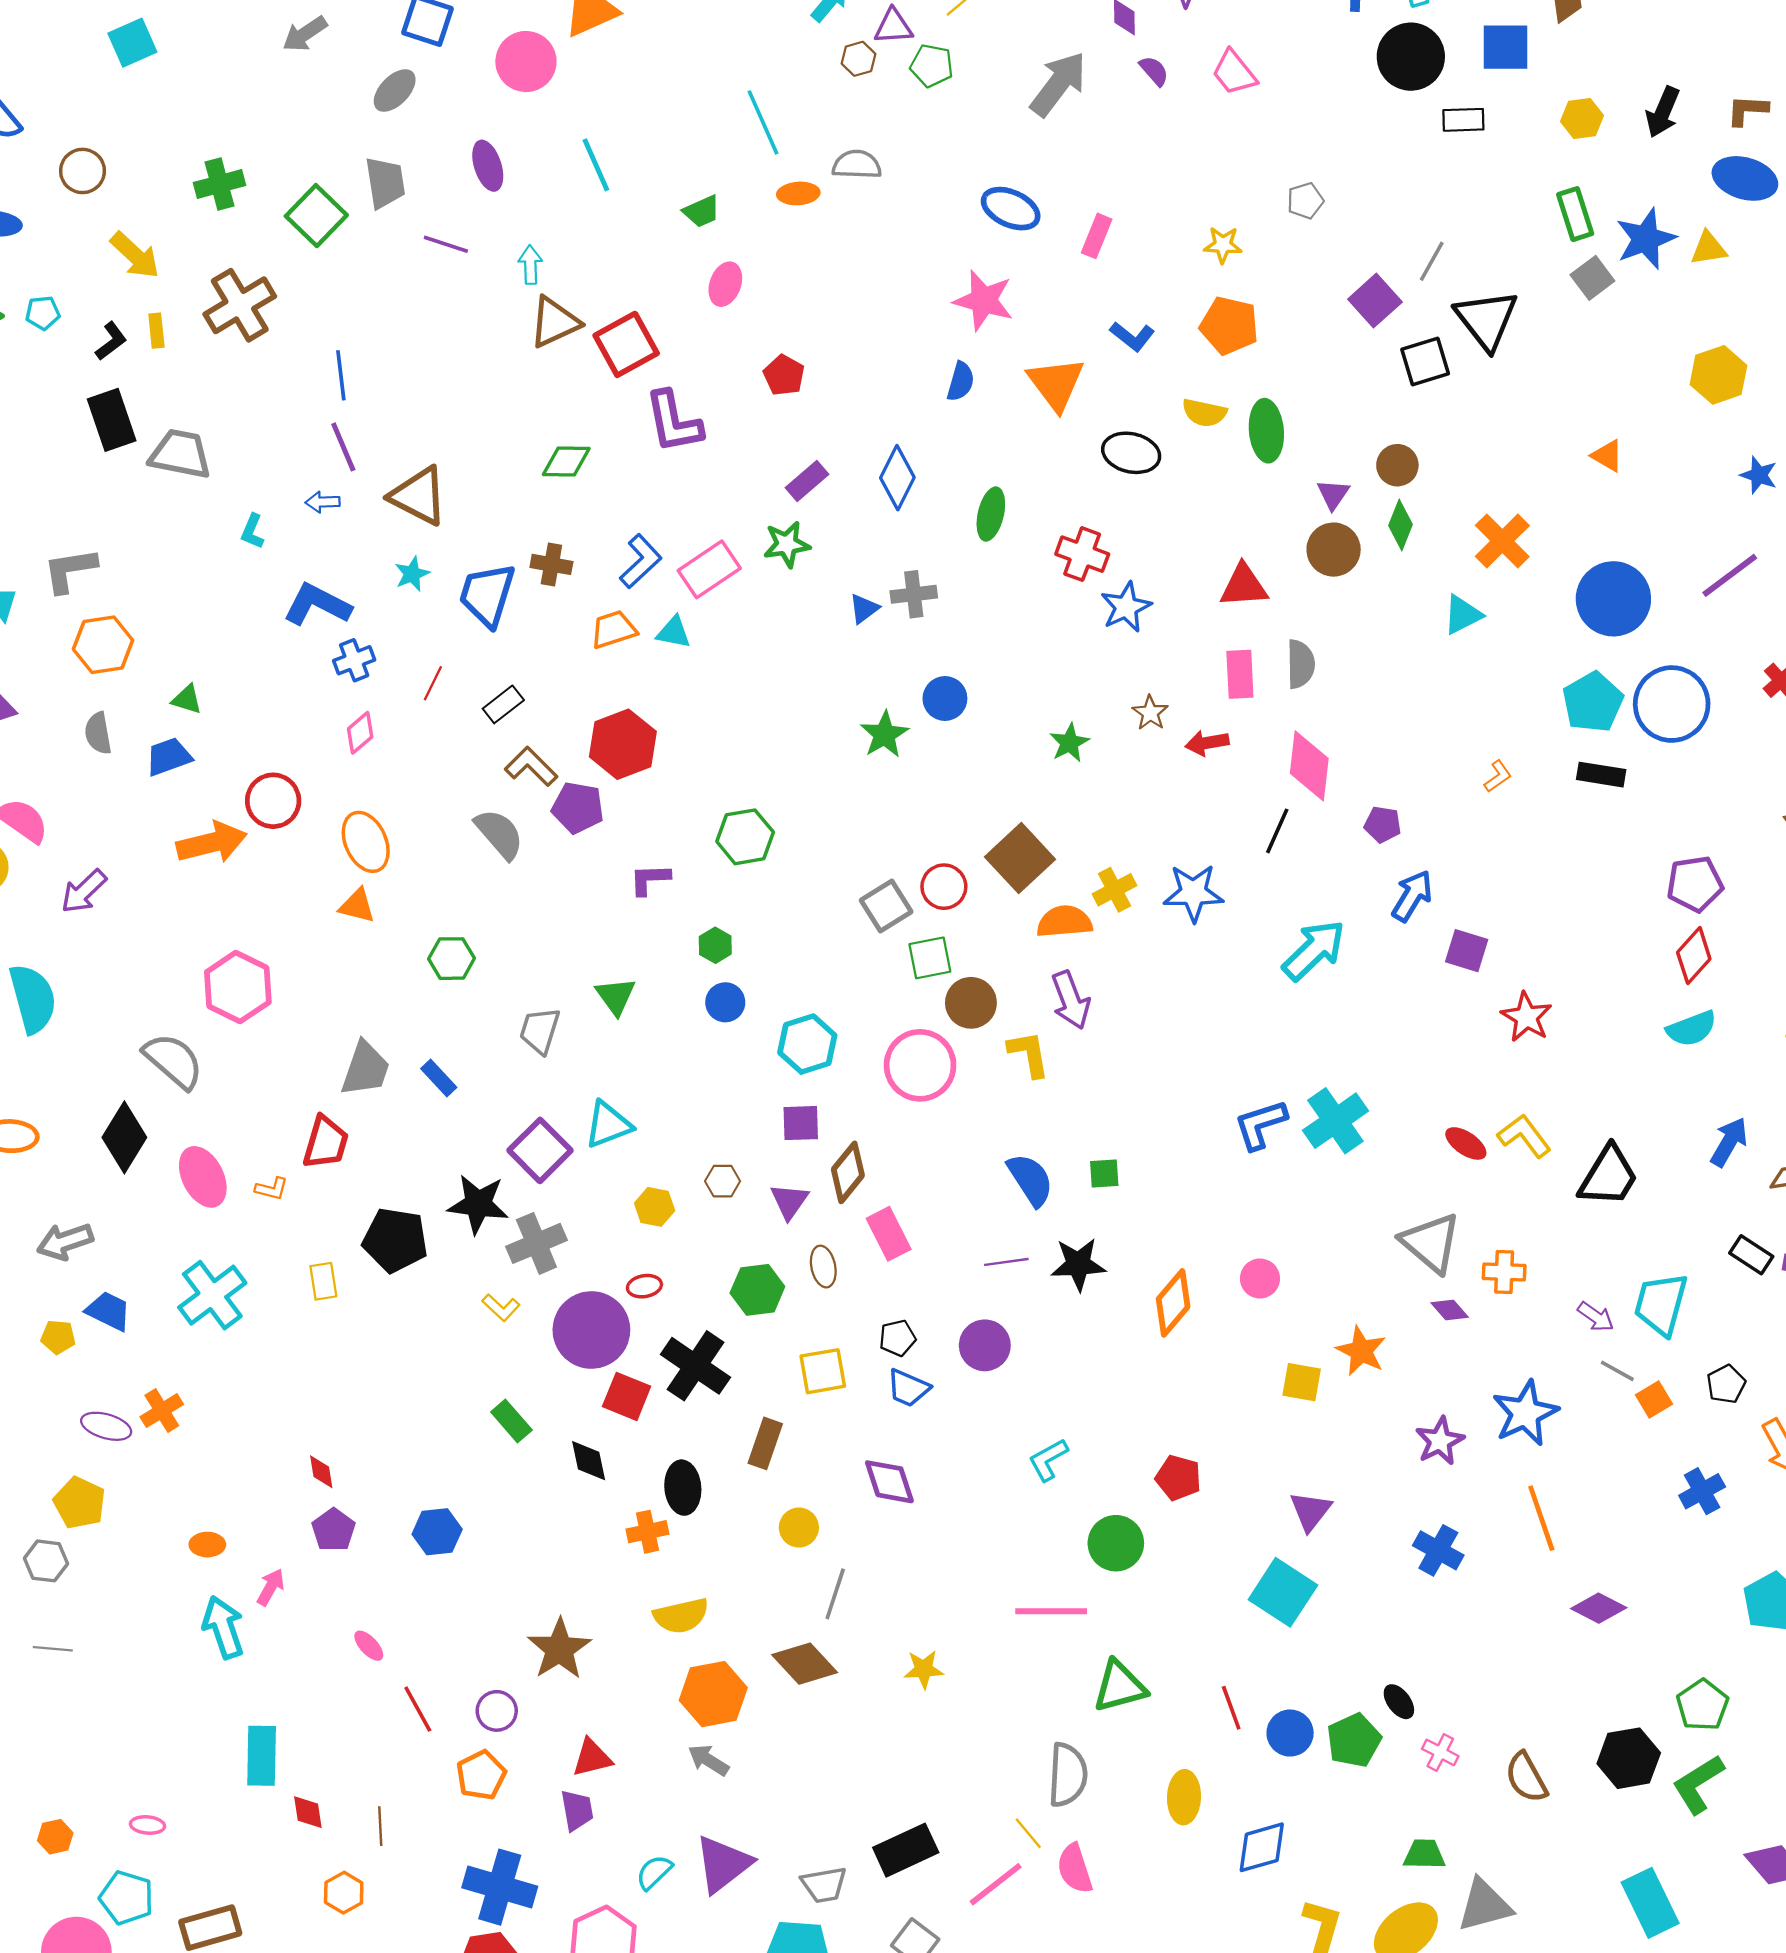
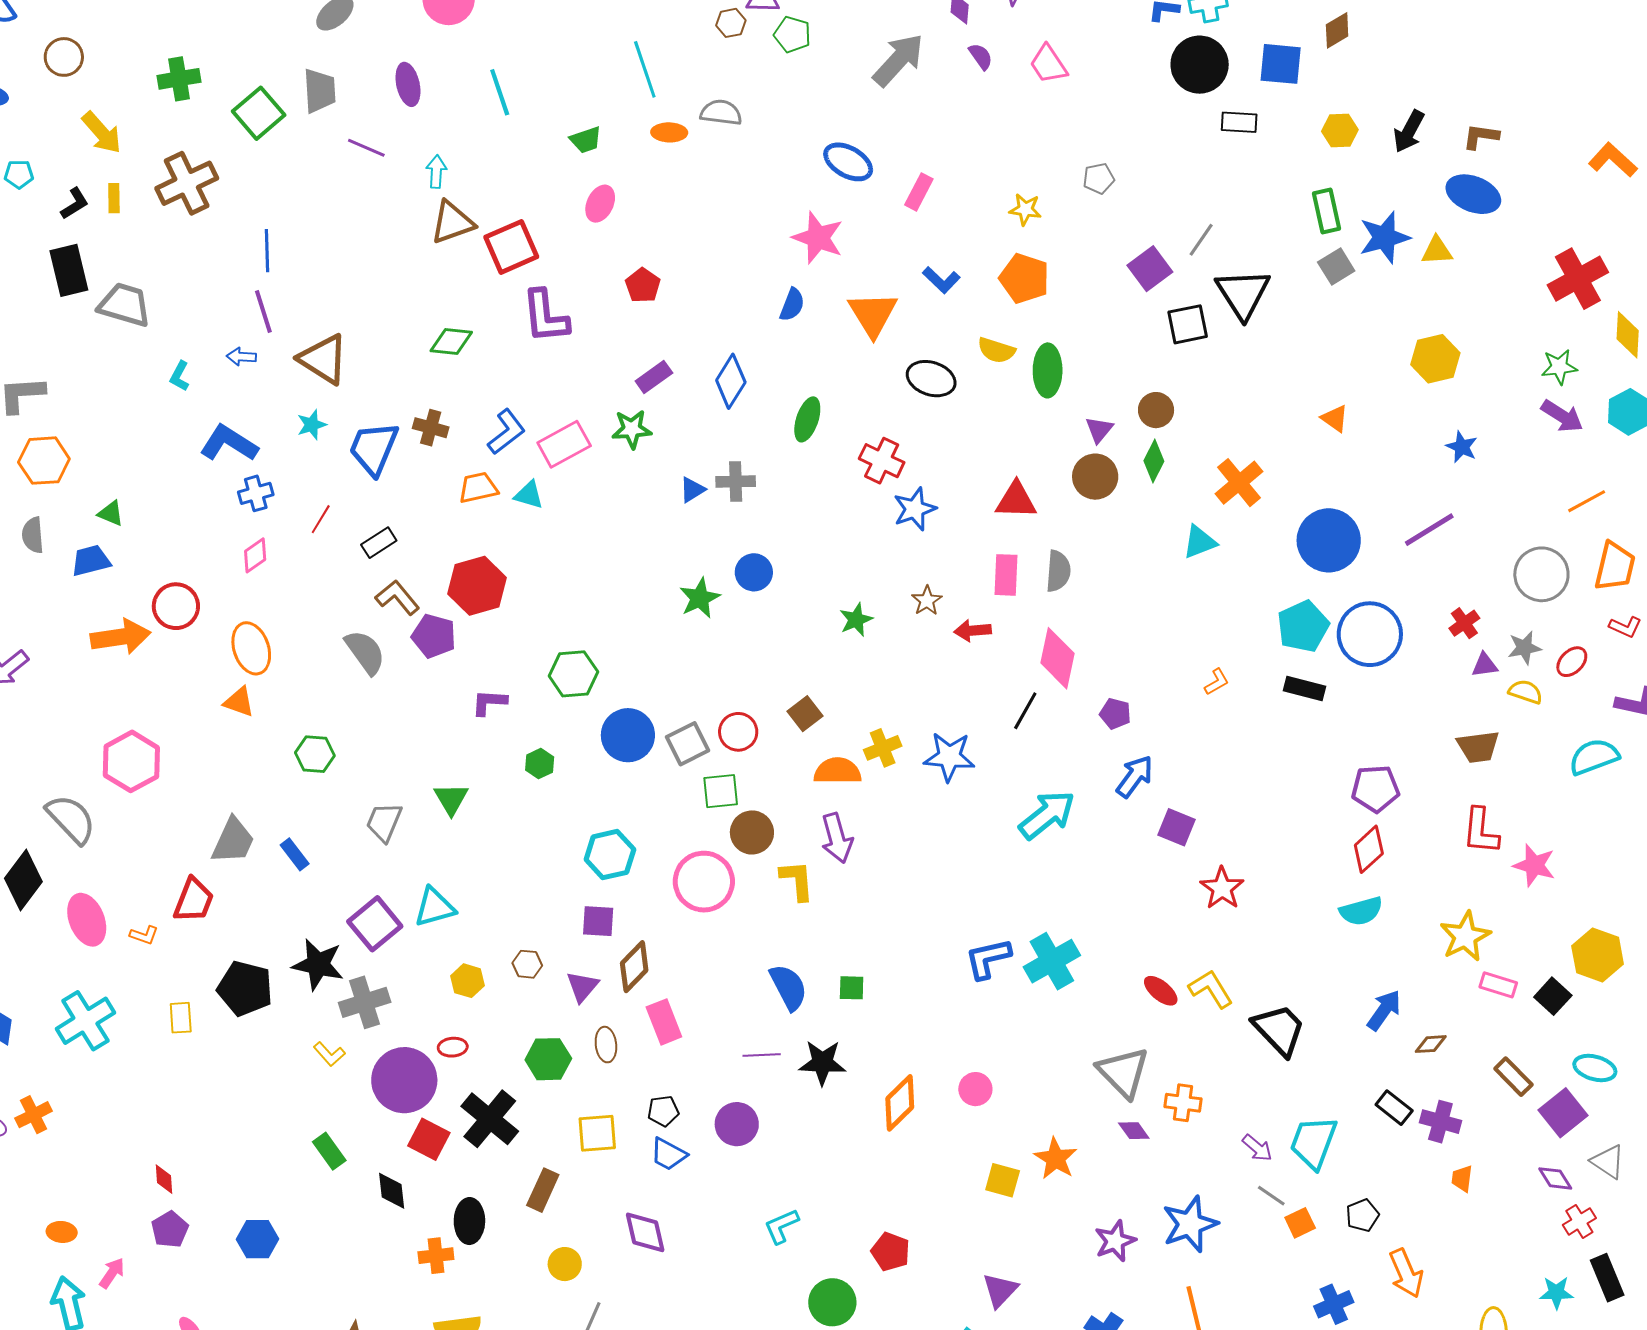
brown square: (1020, 858) -> (805, 714), size x0.6
blue circle: (725, 1002) -> (628, 735), moved, size x1.6
black trapezoid: (1609, 1176) -> (1279, 1030), turned -80

